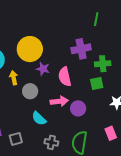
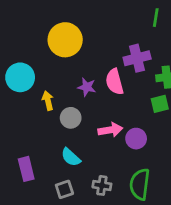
yellow circle: (30, 49) -> (65, 40), moved
pink semicircle: (65, 77) -> (115, 82), moved
cyan semicircle: (39, 118) -> (71, 157), moved
gray square: (16, 139) -> (64, 189), moved

